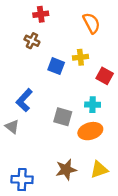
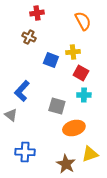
red square: (105, 76) -> (81, 73), moved
orange ellipse: (90, 131) -> (74, 128), moved
brown star: (66, 170) -> (66, 164), moved, turned -30
blue cross: (22, 180) -> (25, 152), moved

